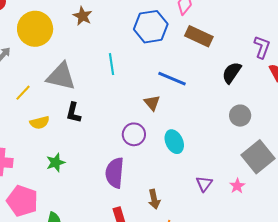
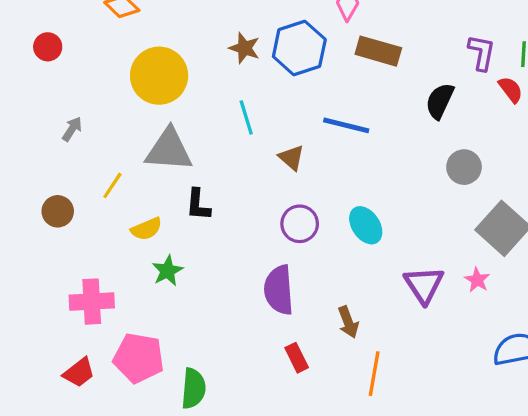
brown star: (83, 16) -> (244, 48), moved
yellow circle: (35, 29) -> (159, 76), moved
brown triangle: (152, 103) -> (291, 158), moved
green star: (56, 163) -> (167, 271), moved
purple triangle: (204, 184) -> (424, 285), size x1.5

